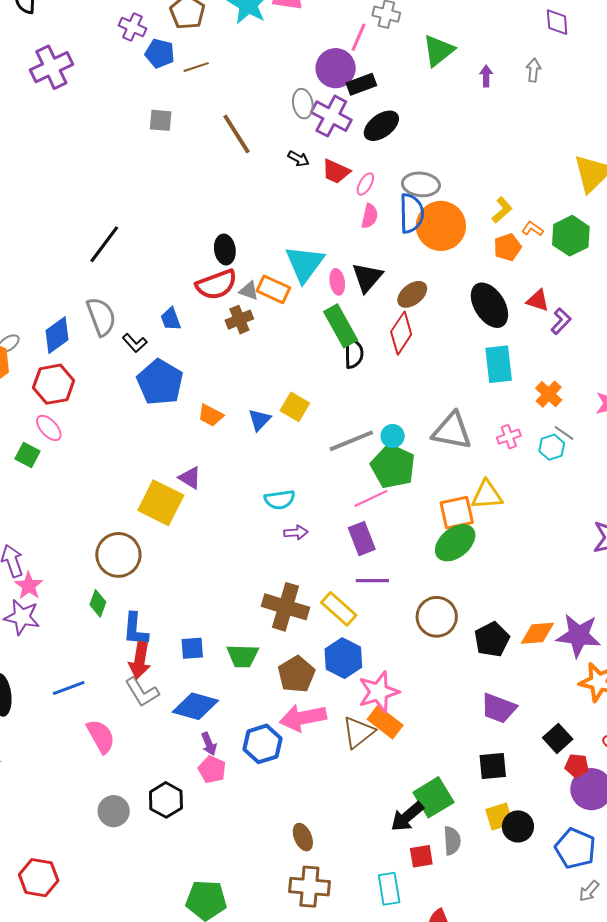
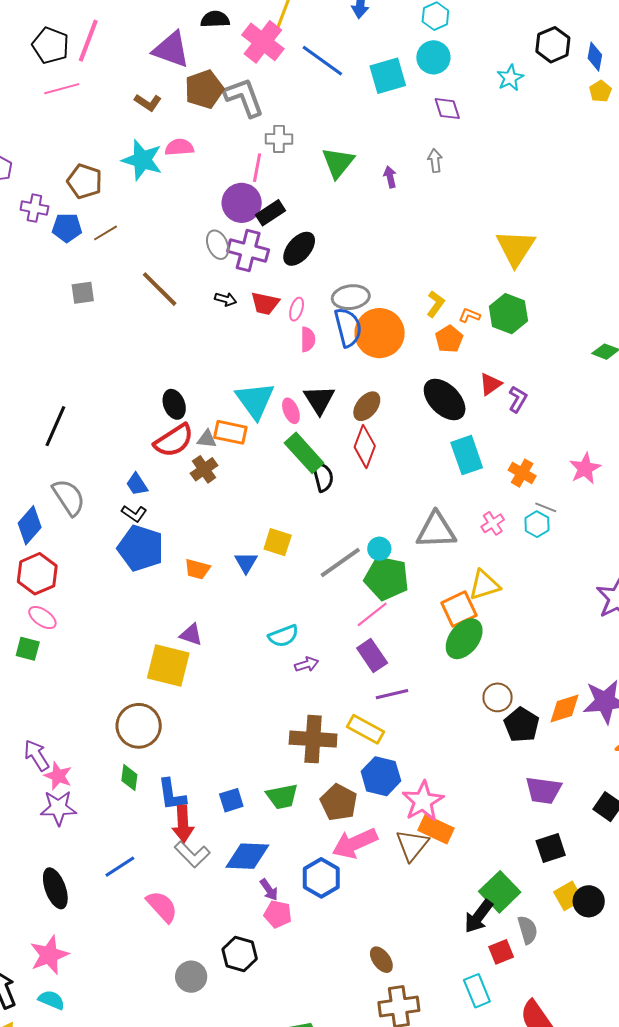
red triangle: (538, 300) -> (491, 384), turned -40
black L-shape: (135, 343) -> (134, 514), moved
brown circle: (437, 617) -> (498, 697), moved, size x0.7

